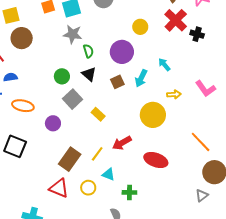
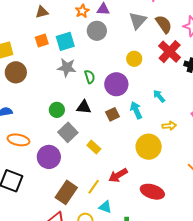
green semicircle: (88, 51) -> (90, 77), moved
black triangle: (89, 74) -> (84, 107), turned -35
cyan arrow: (141, 78) -> (136, 110), turned 132
purple circle: (53, 123) -> (49, 157), size x1.5

